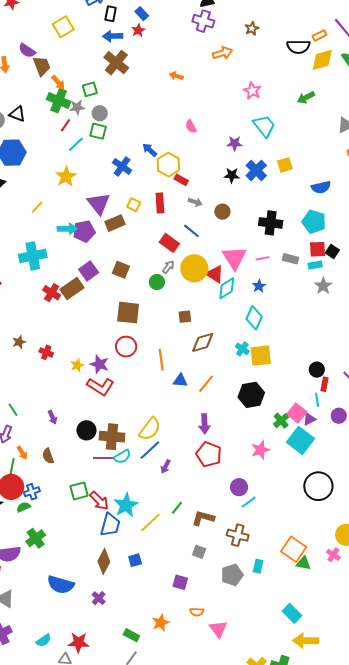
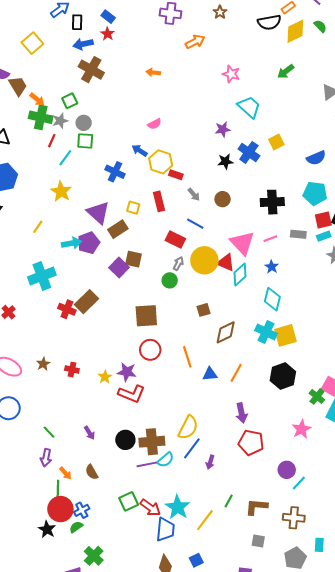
pink semicircle: (191, 126) -> (155, 124), moved, turned -80
gray arrow: (195, 202) -> (194, 194), turned 40
brown square: (121, 270) -> (134, 259), moved
purple square: (89, 271) -> (119, 267), moved
cyan cross: (242, 349) -> (266, 332), size x1.5

